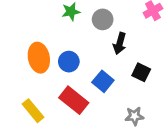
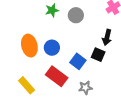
black arrow: (120, 43) -> (107, 37), moved
black square: (141, 72) -> (98, 55), moved
gray star: (134, 116) -> (85, 88), moved

